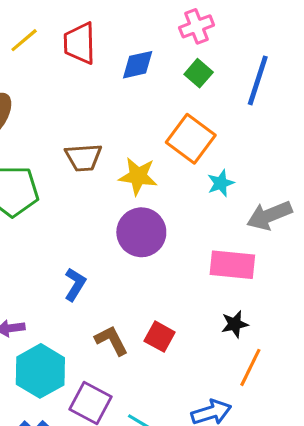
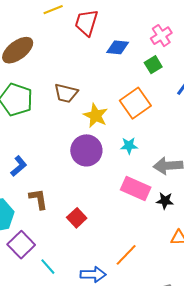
pink cross: (197, 26) -> (161, 36), turned -30
cyan star: (221, 183) -> (129, 146), moved
blue L-shape: (75, 284) -> (19, 166), moved
black star: (235, 324) -> (165, 201), moved
brown L-shape: (111, 340) -> (38, 199), moved

